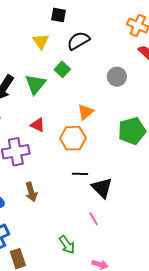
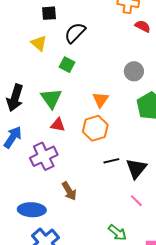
gray circle: (117, 77) -> (134, 71), moved
green triangle: (35, 84) -> (51, 98), moved
black triangle: (102, 188) -> (136, 169), turned 40

